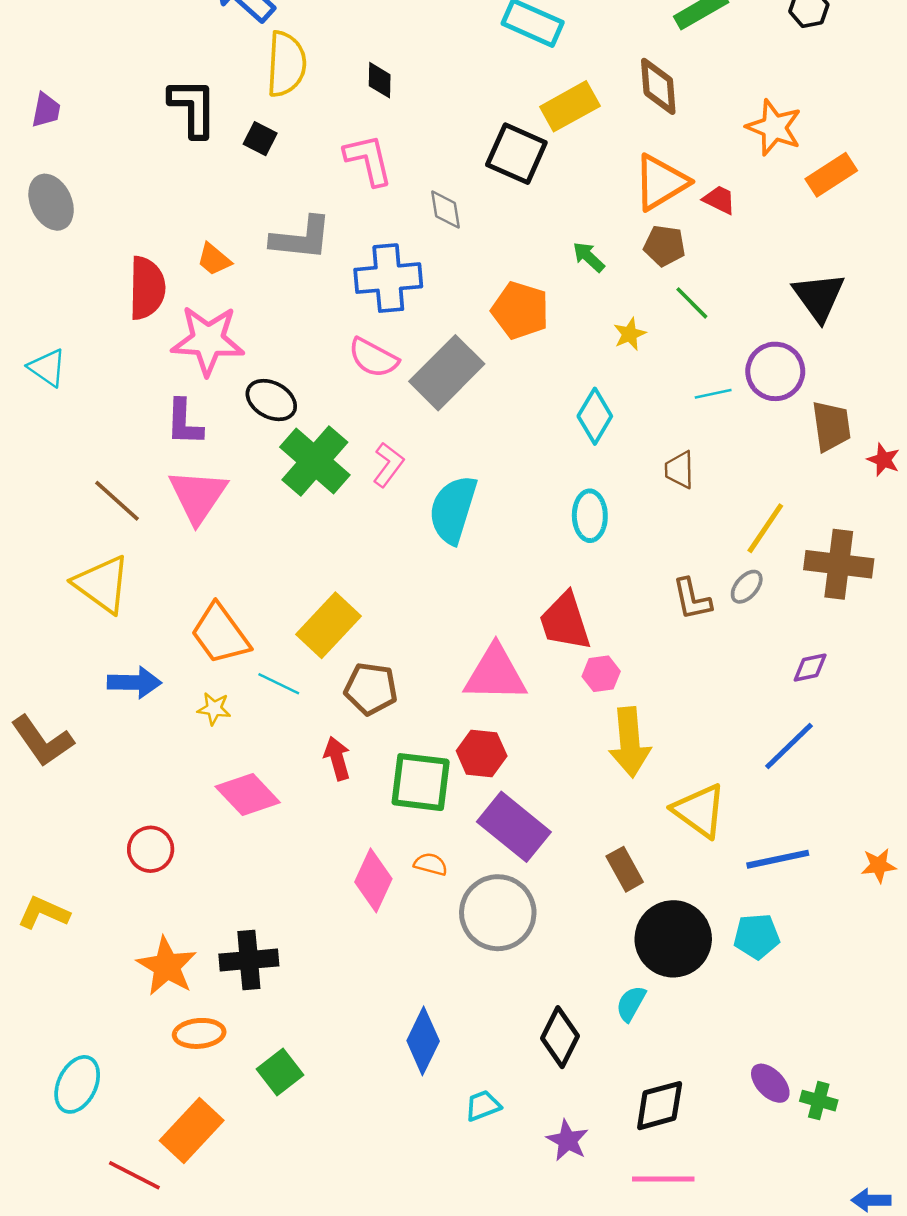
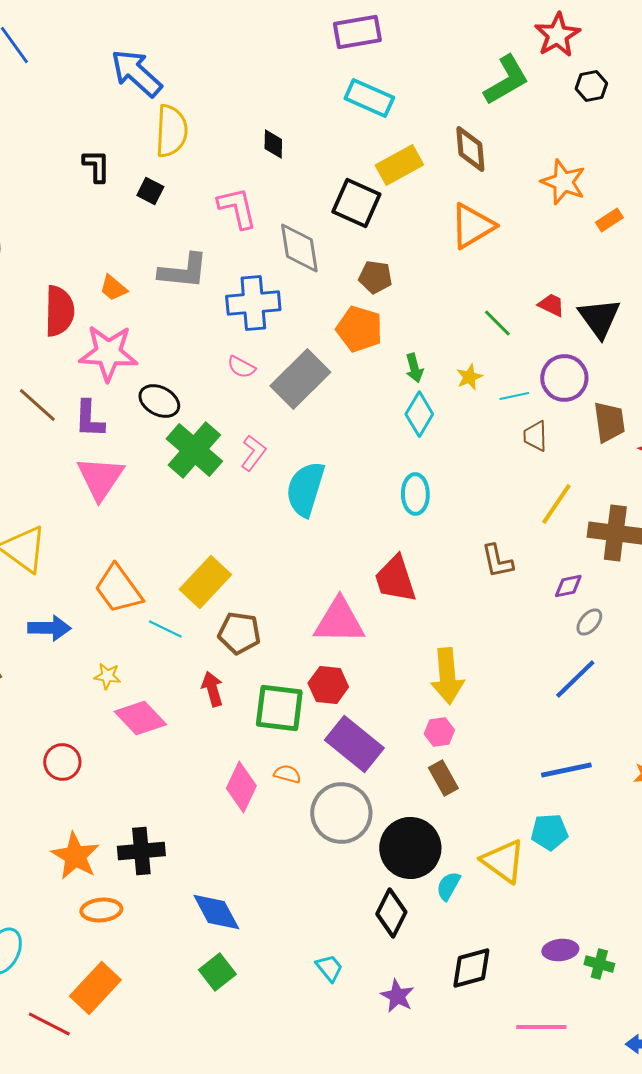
black diamond: (380, 80) -> (273, 144), moved
black L-shape: (193, 108) -> (96, 166), size x0.7
orange rectangle: (831, 175) -> (609, 220), size x0.7
red trapezoid: (719, 200) -> (551, 305), moved
gray diamond: (445, 210) -> (299, 248), size x1.6
brown pentagon: (665, 246) -> (375, 277), moved
green arrow: (589, 257) -> (414, 368), moved, turned -148
yellow star: (630, 334) -> (469, 377), moved
pink semicircle: (373, 358) -> (241, 367), size x0.7
brown trapezoid: (679, 470) -> (535, 436), moved
brown line: (117, 501) -> (37, 405), moved
gray ellipse: (747, 587) -> (589, 622), moved
purple diamond: (810, 668) -> (568, 586), moved
pink hexagon: (601, 674) -> (439, 732), moved
yellow star: (214, 709) -> (107, 676), moved
yellow triangle: (699, 811) -> (503, 861), moved
black circle: (673, 939) -> (410, 848), moved
blue diamond: (423, 1041) -> (216, 912), moved, turned -54
green square: (280, 1072) -> (217, 972), moved
purple ellipse: (770, 1083) -> (560, 950), turned -52
cyan trapezoid: (483, 1106) -> (329, 968), turned 72
pink line: (663, 1179) -> (541, 1027), moved

